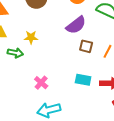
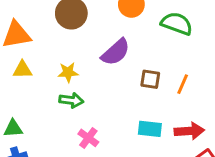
purple semicircle: (76, 25) -> (116, 52), moved
green arrow: (15, 53) -> (71, 100), moved

